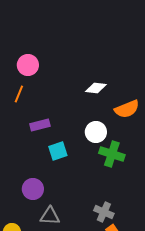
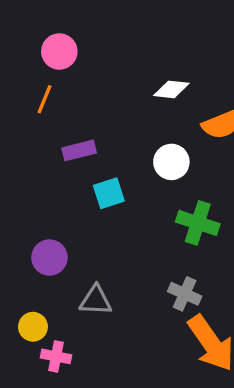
green cross: (112, 154) -> (198, 223), moved
purple circle: (33, 189) -> (49, 258), moved

